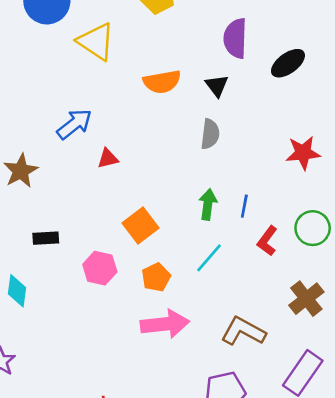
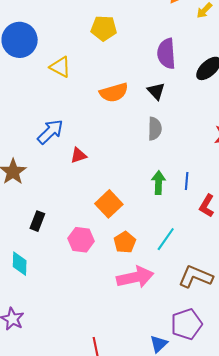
yellow triangle: (96, 42) -> (60, 67), size x0.7
black rectangle: (46, 238) -> (37, 221), turned -60
cyan line: (209, 258) -> (166, 239), moved

